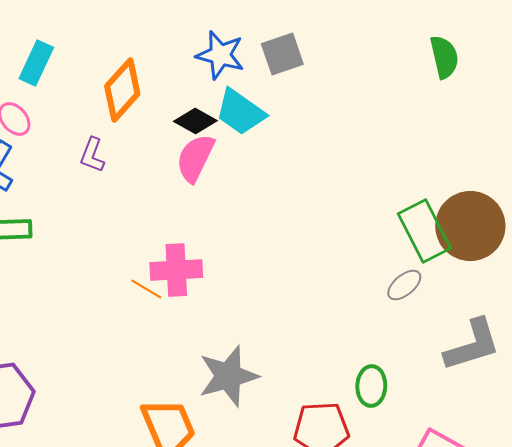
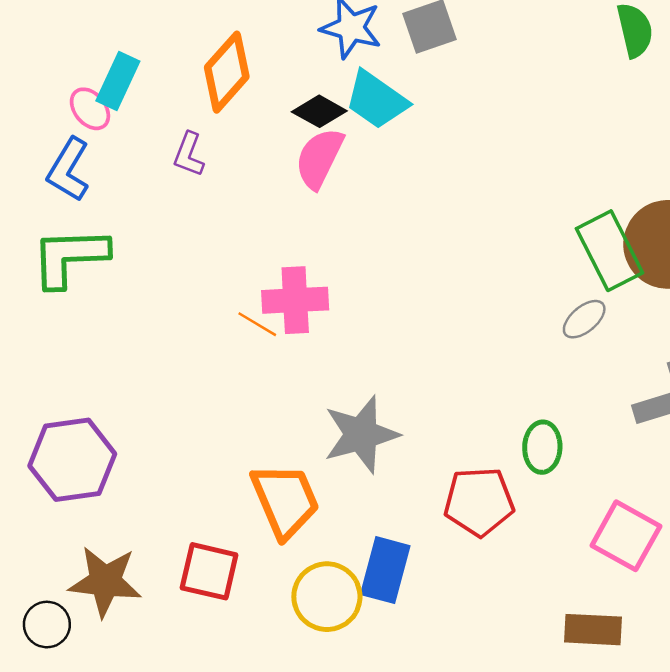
cyan rectangle: (36, 63) -> (118, 81), moved

